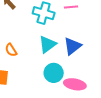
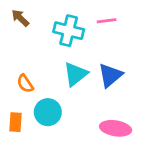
cyan circle: (54, 73) -> (48, 112), moved

